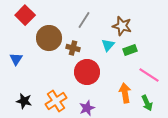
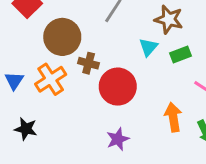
brown cross: (73, 48) -> (89, 63), moved
blue triangle: (16, 59) -> (14, 81), moved
orange cross: (56, 101) -> (51, 79), moved

